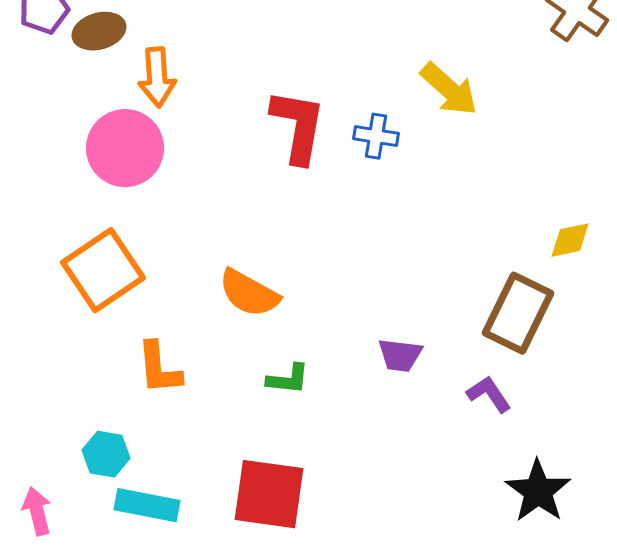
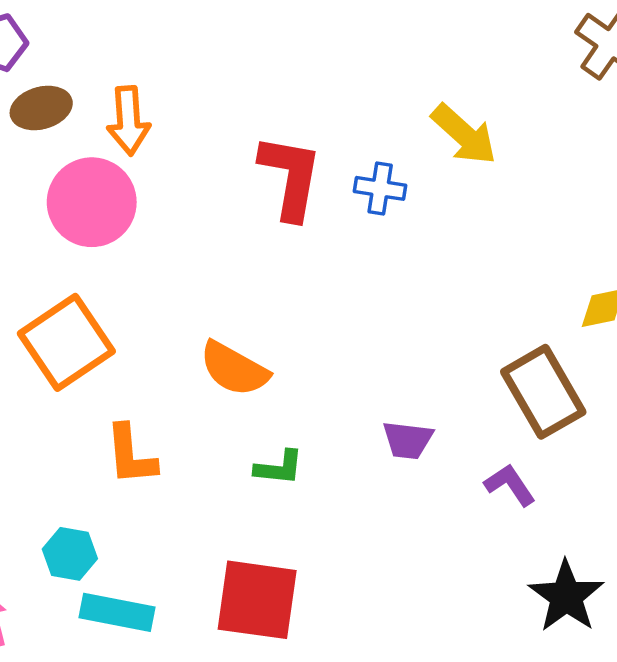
brown ellipse: (99, 31) -> (41, 108), moved
brown rectangle: (518, 313) -> (543, 392), turned -56

